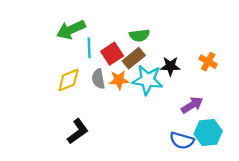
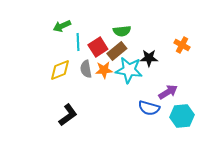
green arrow: (71, 30) -> (62, 26), size x0.7
orange cross: (208, 62) -> (182, 45), moved
blue semicircle: (182, 141) -> (149, 108), moved

